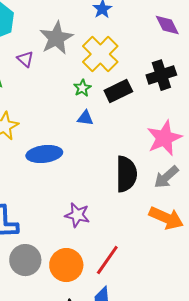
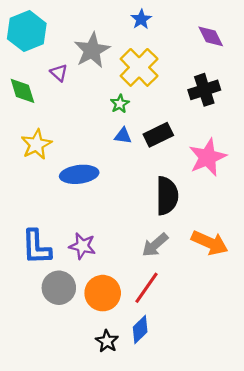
black rectangle: (118, 91) -> (158, 135), moved
gray arrow: (166, 177) -> (155, 245), moved
purple star: (77, 215) -> (82, 246), moved

